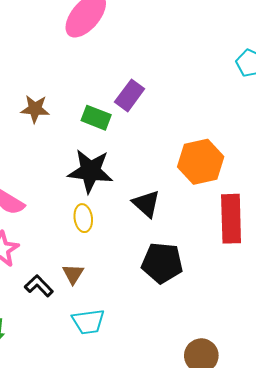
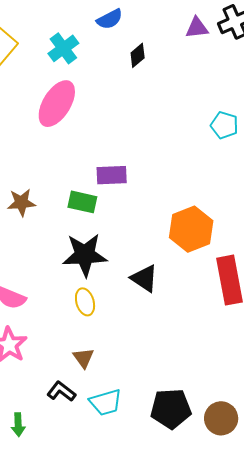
purple rectangle: (130, 95) -> (112, 175), turned 60
black pentagon: (162, 263) -> (171, 409), moved
black L-shape: (39, 286) -> (61, 392), moved

